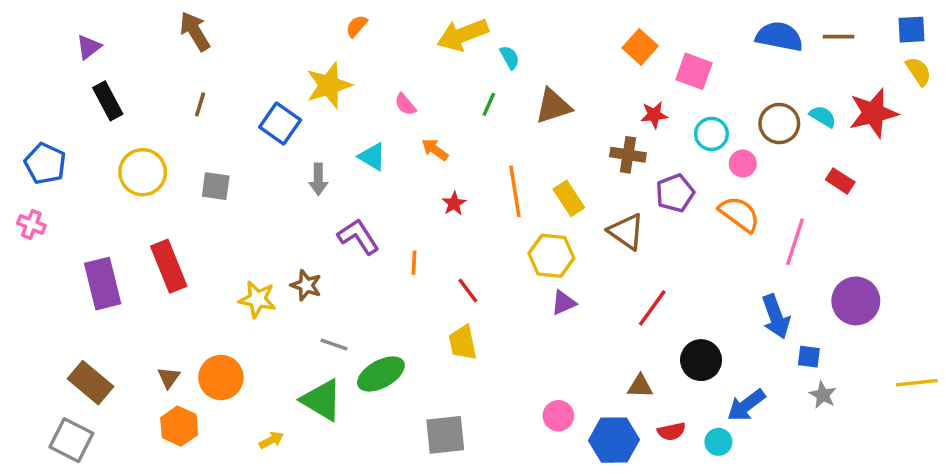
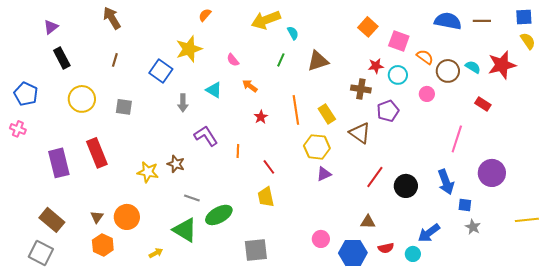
cyan circle: (711, 134) -> (398, 75), moved
orange semicircle: (739, 214) -> (425, 57), moved, size x0.7
black circle: (701, 360) -> (406, 186), moved

